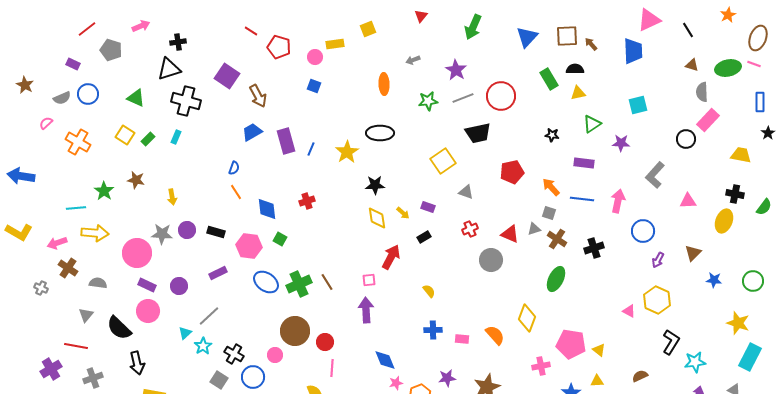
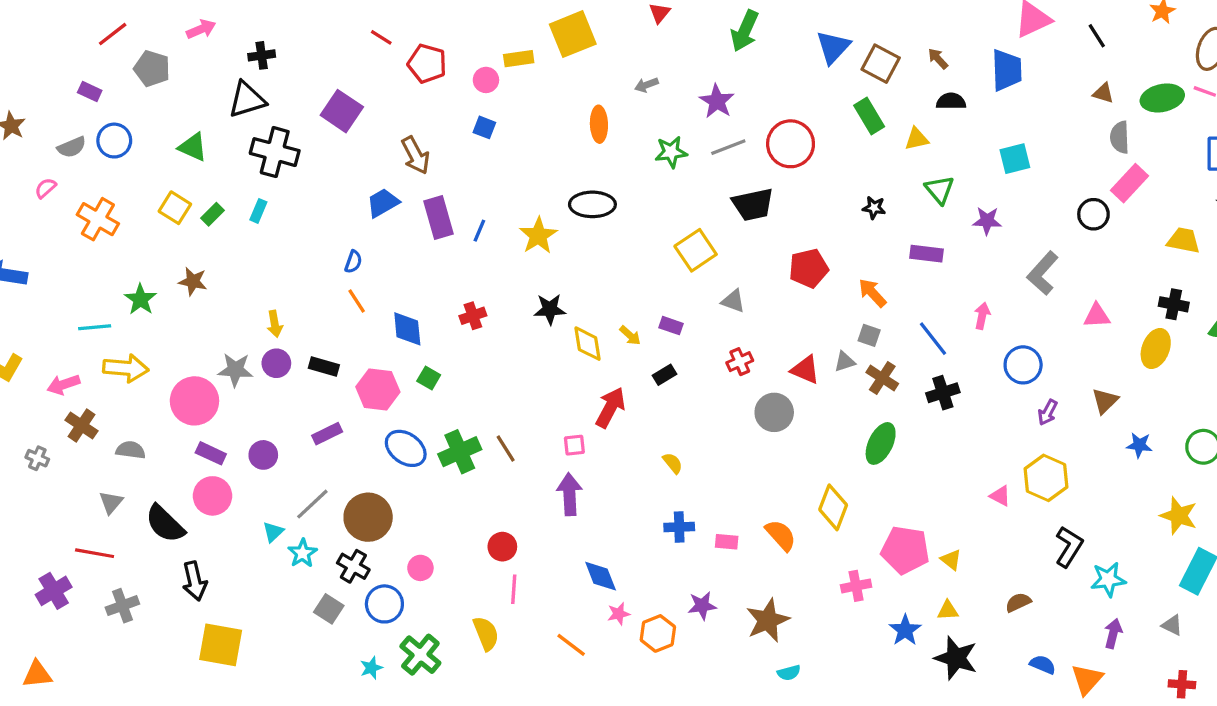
yellow square: (368, 29) -> (573, 34), size x1.8
brown square: (567, 36) -> (881, 64), moved, turned 30
black semicircle: (575, 69) -> (951, 101), moved
brown arrow: (258, 96) -> (416, 155), moved
green triangle: (592, 124) -> (940, 190), turned -36
black star: (375, 185) -> (550, 309), moved
yellow arrow: (172, 197) -> (275, 324), moved
blue line: (582, 199) -> (933, 339), moved, turned 45
pink arrow: (618, 201) -> (982, 316), size x0.7
brown circle: (295, 331) -> (368, 517), moved

